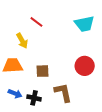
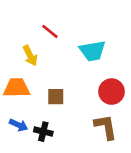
cyan trapezoid: (84, 24) -> (93, 51), moved
brown L-shape: (63, 92) -> (106, 127), moved

